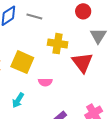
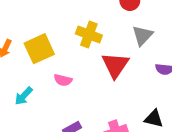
yellow square: (22, 62) -> (39, 49), turned 30

